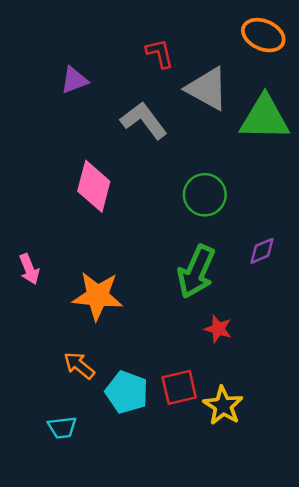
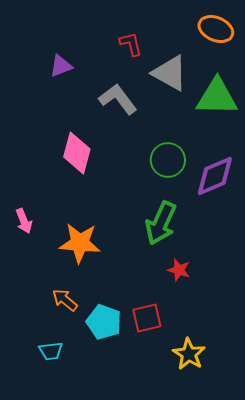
purple diamond: (262, 251) -> (215, 176), moved, size x1.8
yellow star: (223, 406) -> (189, 354), moved

